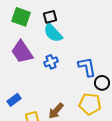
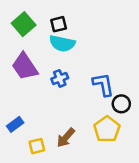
green square: (21, 17) -> (24, 24), turned 30
cyan semicircle: (53, 33) -> (62, 43), turned -35
yellow pentagon: (90, 104) -> (107, 129), turned 30

